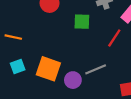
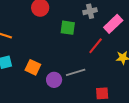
orange square: (48, 69) -> (33, 67), size x0.7

